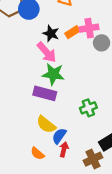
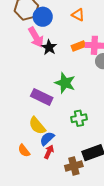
black star: (51, 33) -> (49, 47), moved
pink arrow: (47, 52) -> (36, 37), moved
green star: (53, 74) -> (65, 83), moved

